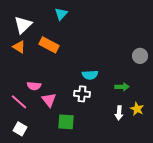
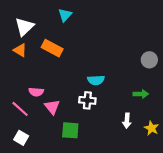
green arrow: (122, 87) -> (141, 94), moved
yellow star: (137, 109) -> (151, 128), moved

